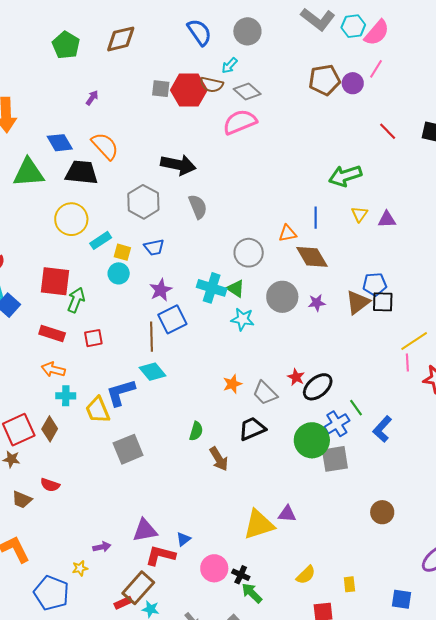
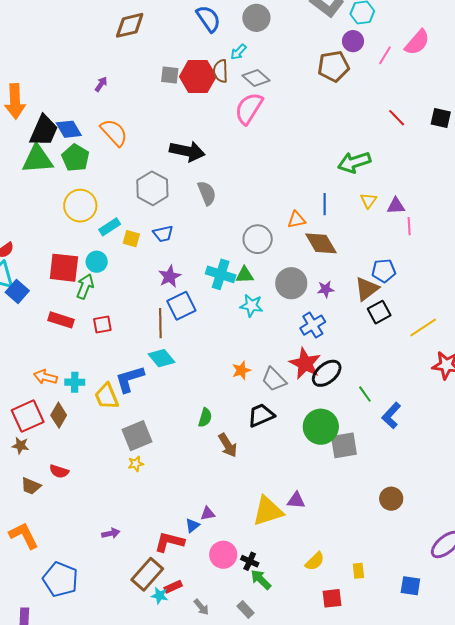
pink semicircle: (377, 33) -> (417, 42), moved
green pentagon: (66, 45) -> (75, 158), moved
purple circle: (353, 83) -> (353, 41), moved
brown semicircle: (212, 85) -> (221, 71), turned 75
pink semicircle: (240, 122) -> (249, 108), turned -36
black trapezoid: (82, 172) -> (44, 131), moved, turned 108
cyan circle: (119, 273) -> (97, 262), moved
green triangle: (236, 289) -> (245, 275), turned -36
black square: (383, 302) -> (379, 312), moved, turned -30
pink line: (407, 362) -> (409, 226), moved
orange arrow: (53, 369) -> (45, 377), moved
red star: (296, 377) -> (305, 364), size x1.8
blue cross: (337, 424) -> (313, 325), moved
purple triangle: (145, 530) -> (208, 514), moved, size x0.6
yellow star: (80, 568) -> (136, 464), moved
red rectangle: (123, 603) -> (173, 587), moved

